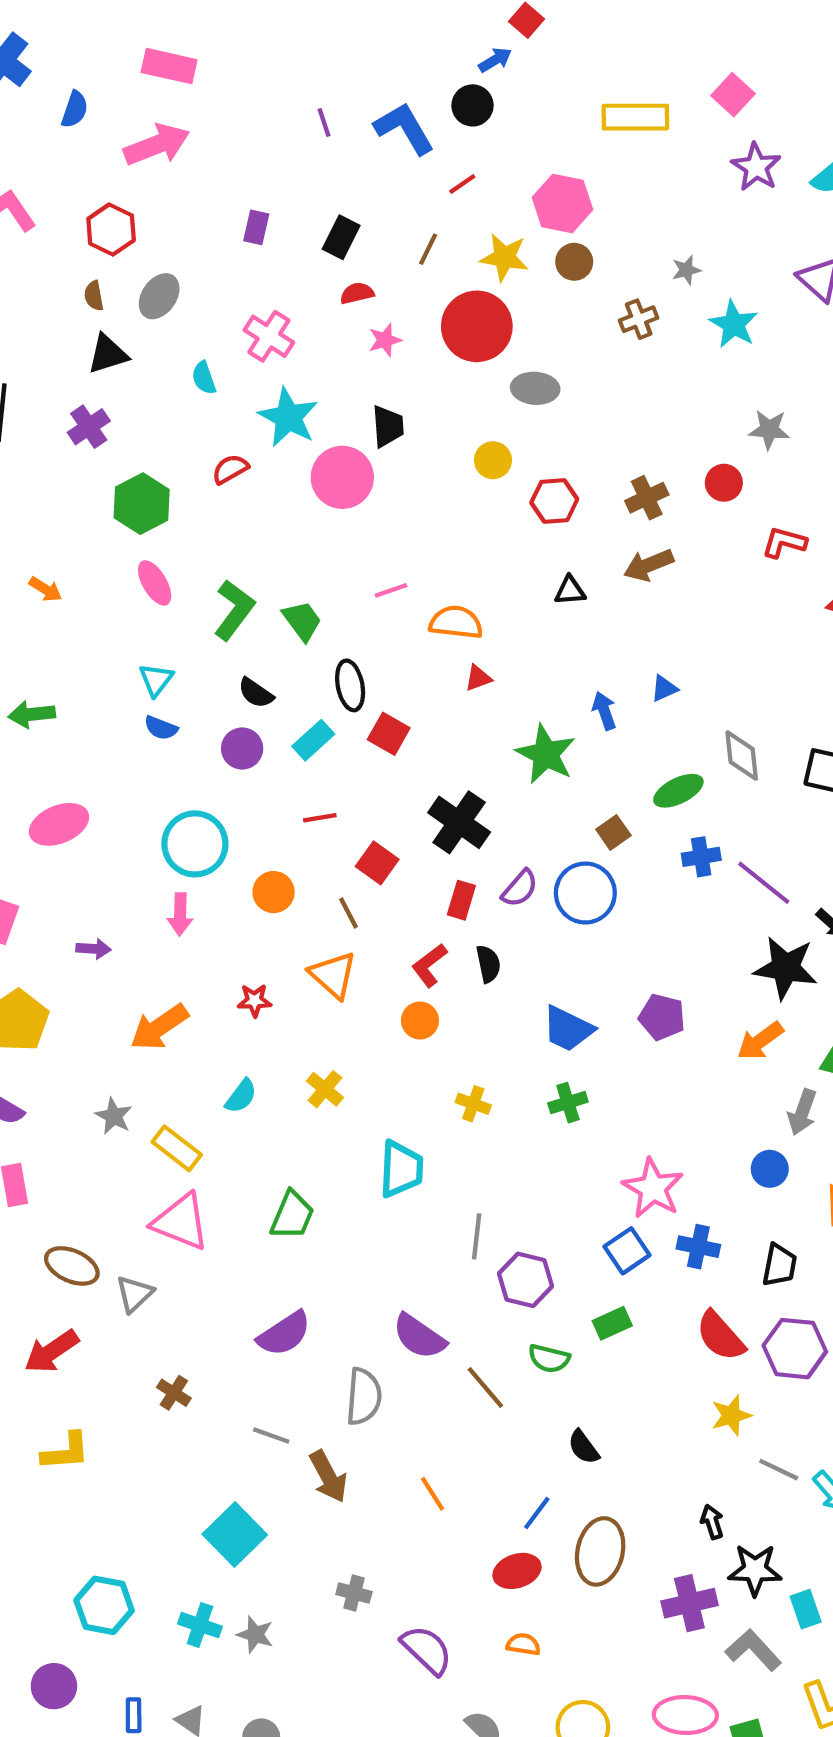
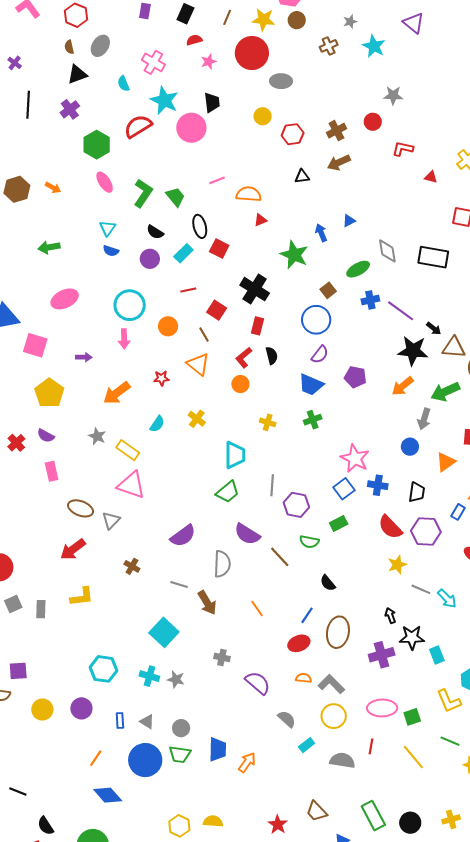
red semicircle: (230, 469) -> (138, 126), size x1.6
purple semicircle: (520, 888) -> (320, 355), moved
green trapezoid: (292, 1215) -> (228, 492), moved, turned 30
gray L-shape: (753, 1650) -> (331, 684), moved

